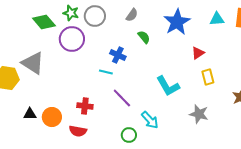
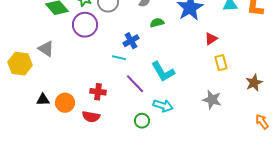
green semicircle: (144, 37) -> (157, 23), turned -64
blue cross: (118, 55) -> (131, 41), turned 35
gray triangle: (33, 63) -> (46, 49), size x0.7
cyan L-shape: (168, 86) -> (163, 72), moved
cyan arrow: (150, 120) -> (163, 106), turned -30

